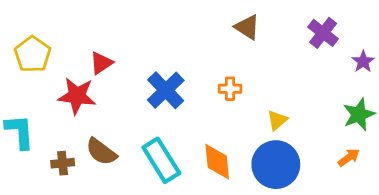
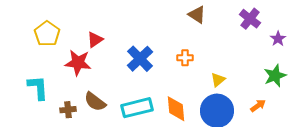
orange arrow: (349, 157) -> (258, 106), moved
cyan rectangle: (161, 160) -> (137, 108), turned -72

